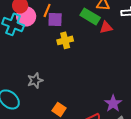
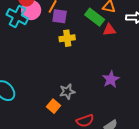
gray star: (35, 80) -> (67, 92), moved
purple star: (113, 103) -> (111, 79), moved

